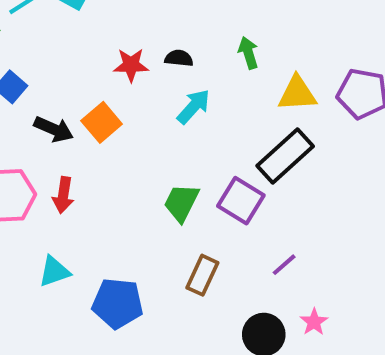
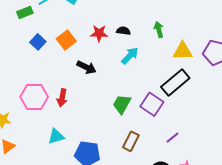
orange square: (102, 122) -> (66, 40), moved
black arrow: (54, 129) -> (86, 67), moved

